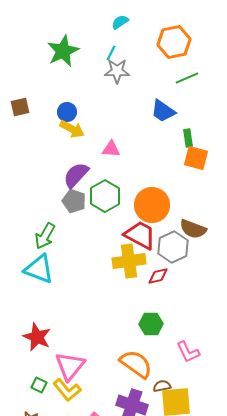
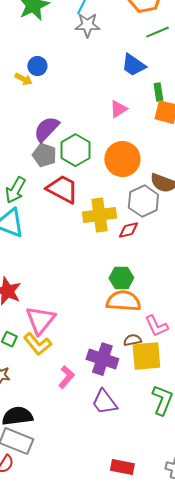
yellow arrow: (72, 129) -> (23, 79), moved, size x0.7
pink triangle: (111, 149) -> (118, 109), moved, turned -36
red trapezoid: (140, 235) -> (62, 189), moved
pink L-shape: (188, 352) -> (156, 326), moved
orange semicircle: (136, 364) -> (123, 301), moved, turned -32

